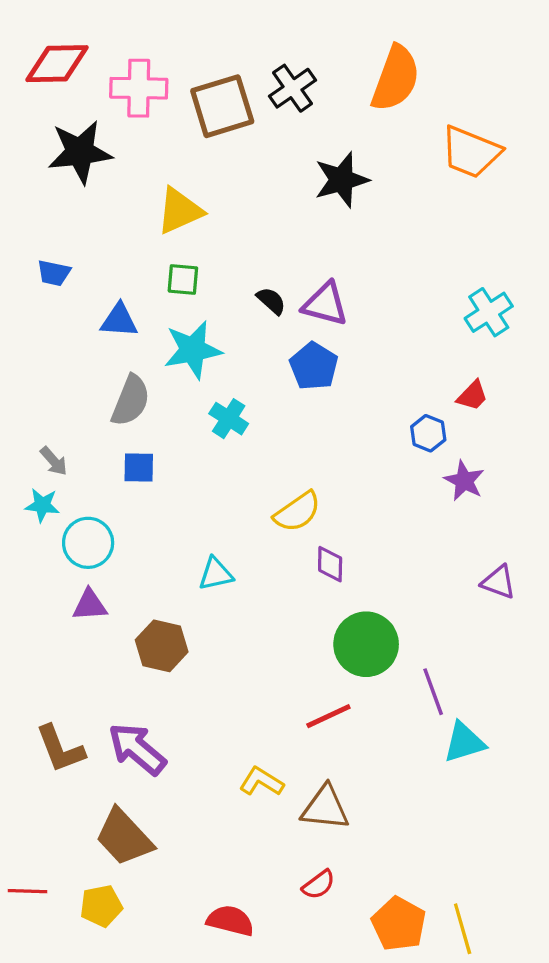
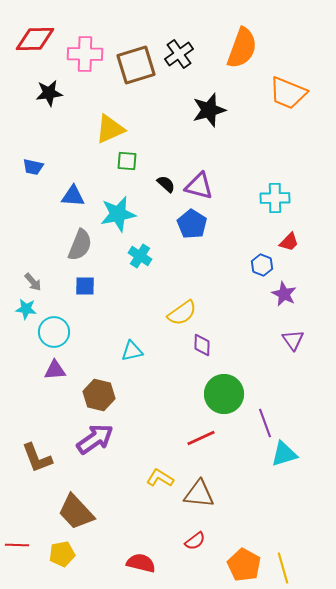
black star: (80, 152) -> (49, 93), size x0.7
green square: (183, 280) -> (127, 161), moved
cyan cross: (489, 312) -> (275, 198), moved, turned 32
purple triangle: (499, 582) -> (293, 340), moved, turned 35
purple arrow: (137, 749) -> (95, 439), moved, turned 105

